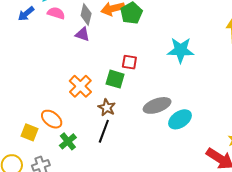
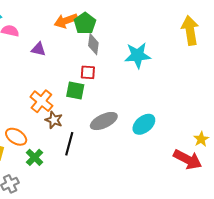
gray diamond: (86, 14) -> (93, 44), moved
gray ellipse: (157, 105) -> (104, 121), moved
brown star: (107, 107) -> (54, 120), moved

